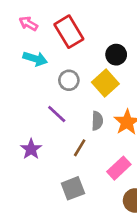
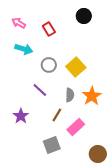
red rectangle: (69, 32) -> (49, 29), size x0.6
black circle: (116, 55) -> (84, 16), moved
pink rectangle: (119, 168) -> (76, 127), moved

